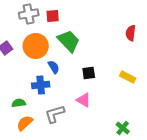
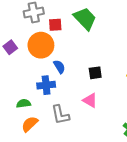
red square: (53, 16) -> (55, 25), moved
green trapezoid: (69, 41) -> (85, 19), moved
gray L-shape: (55, 114) -> (60, 115), turned -85

